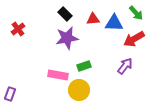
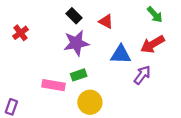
red triangle: (93, 19) -> (106, 21), turned 32
blue triangle: (114, 23) -> (121, 54), moved
green rectangle: (84, 66) -> (79, 75), moved
pink rectangle: (58, 75) -> (54, 85), moved

